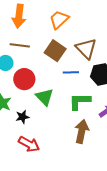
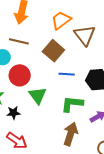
brown triangle: (86, 49) -> (85, 35), moved

